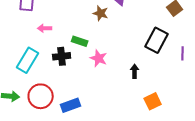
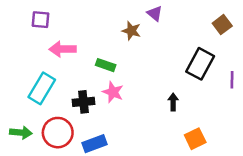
pink arrow: (45, 28) -> (63, 49), size x1.5
black cross: (62, 56) -> (83, 102), moved
pink star: (99, 58) -> (113, 92), moved

